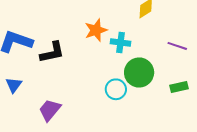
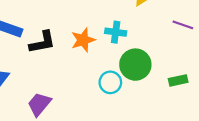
orange star: (96, 30) -> (83, 40), moved
purple line: (177, 46) -> (183, 25), moved

